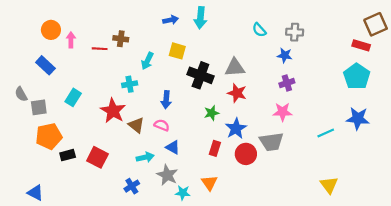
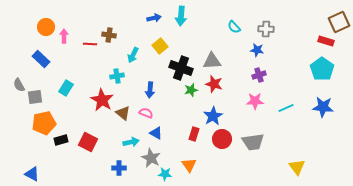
yellow square: (177, 51) -> (160, 46), turned 35
green star: (212, 113) -> (191, 90), moved
cyan line: (326, 133) -> (286, 108), moved
gray trapezoid: (271, 142) -> (253, 142), moved
blue cross: (132, 186) -> (119, 168), turned 32

